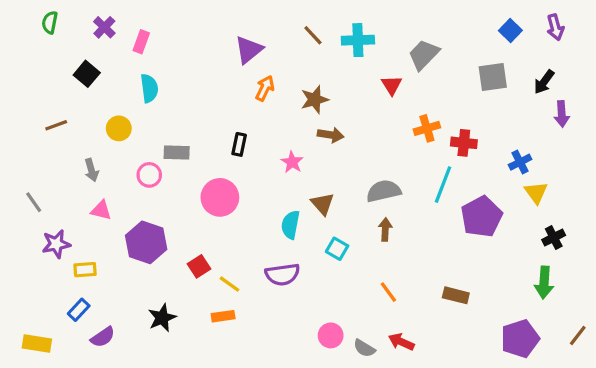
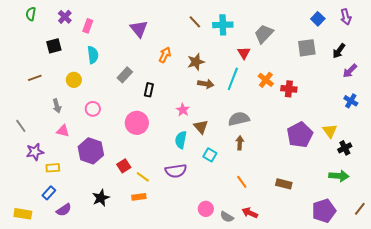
purple triangle: (249, 50) -> (139, 29), moved, turned -30
black square: (87, 74) -> (54, 46), turned 35
purple arrow: (562, 114) -> (350, 71), turned 49
orange cross: (427, 128) -> (266, 80), turned -35
gray rectangle: (177, 152) -> (125, 75), moved, turned -49
pink star: (292, 162) -> (183, 110), moved
blue cross: (520, 162) -> (351, 101), moved, turned -32
cyan line: (443, 185) -> (233, 79), moved
yellow triangle: (536, 193) -> (330, 131), moved
green arrow: (544, 282) -> (339, 176), turned -90

